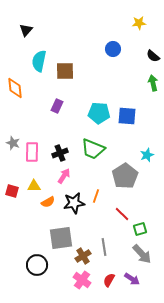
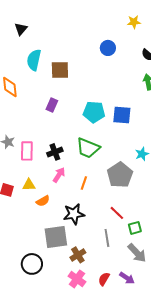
orange line: (96, 196) -> (84, 183), moved
black star: (74, 203) -> (74, 214), moved
gray line: (104, 247) -> (107, 238), moved

